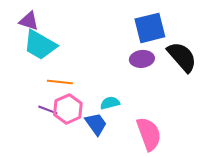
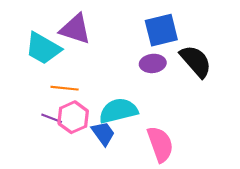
purple triangle: (29, 21) -> (75, 29), moved, size x1.5
cyan semicircle: (110, 103) -> (118, 111), size x1.8

